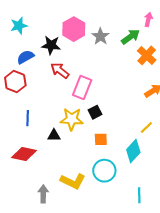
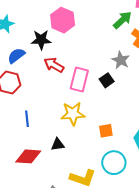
gray star: (100, 36) -> (121, 60), moved
black square: (95, 112) -> (107, 80), moved
black triangle: (54, 135) -> (58, 144), moved

